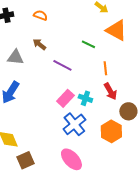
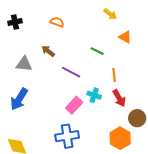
orange semicircle: (40, 15) -> (57, 22), moved
orange triangle: (116, 30) -> (125, 37), size x0.6
cyan cross: (85, 98) -> (94, 95), moved
blue cross: (74, 124) -> (67, 136), moved, turned 30

